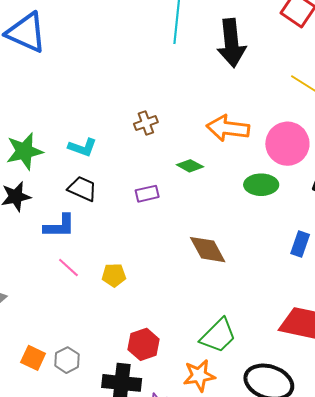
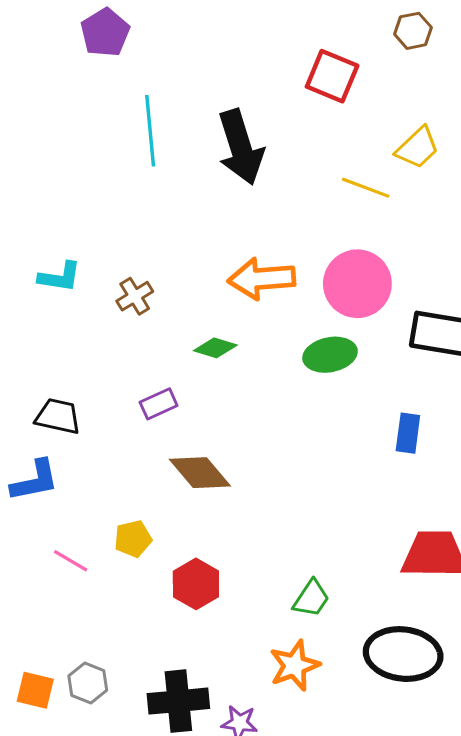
cyan L-shape: (82, 147) -> (60, 277), moved
brown diamond: (208, 250) -> (200, 473), moved
pink line: (68, 268) -> (71, 561), moved
green trapezoid: (218, 336) -> (311, 599), size x0.7
red hexagon: (144, 344) -> (196, 584), moved

